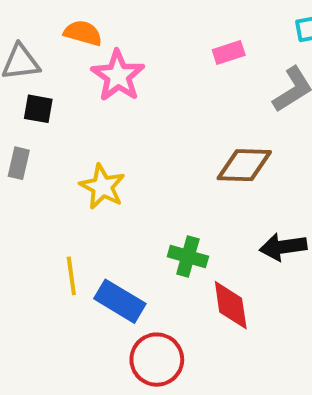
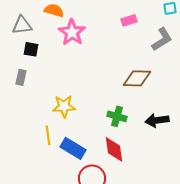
yellow star: (102, 187) -> (64, 106), moved, turned -30
green cross: (188, 257) -> (117, 116), moved
red diamond: (231, 305) -> (114, 149), moved

